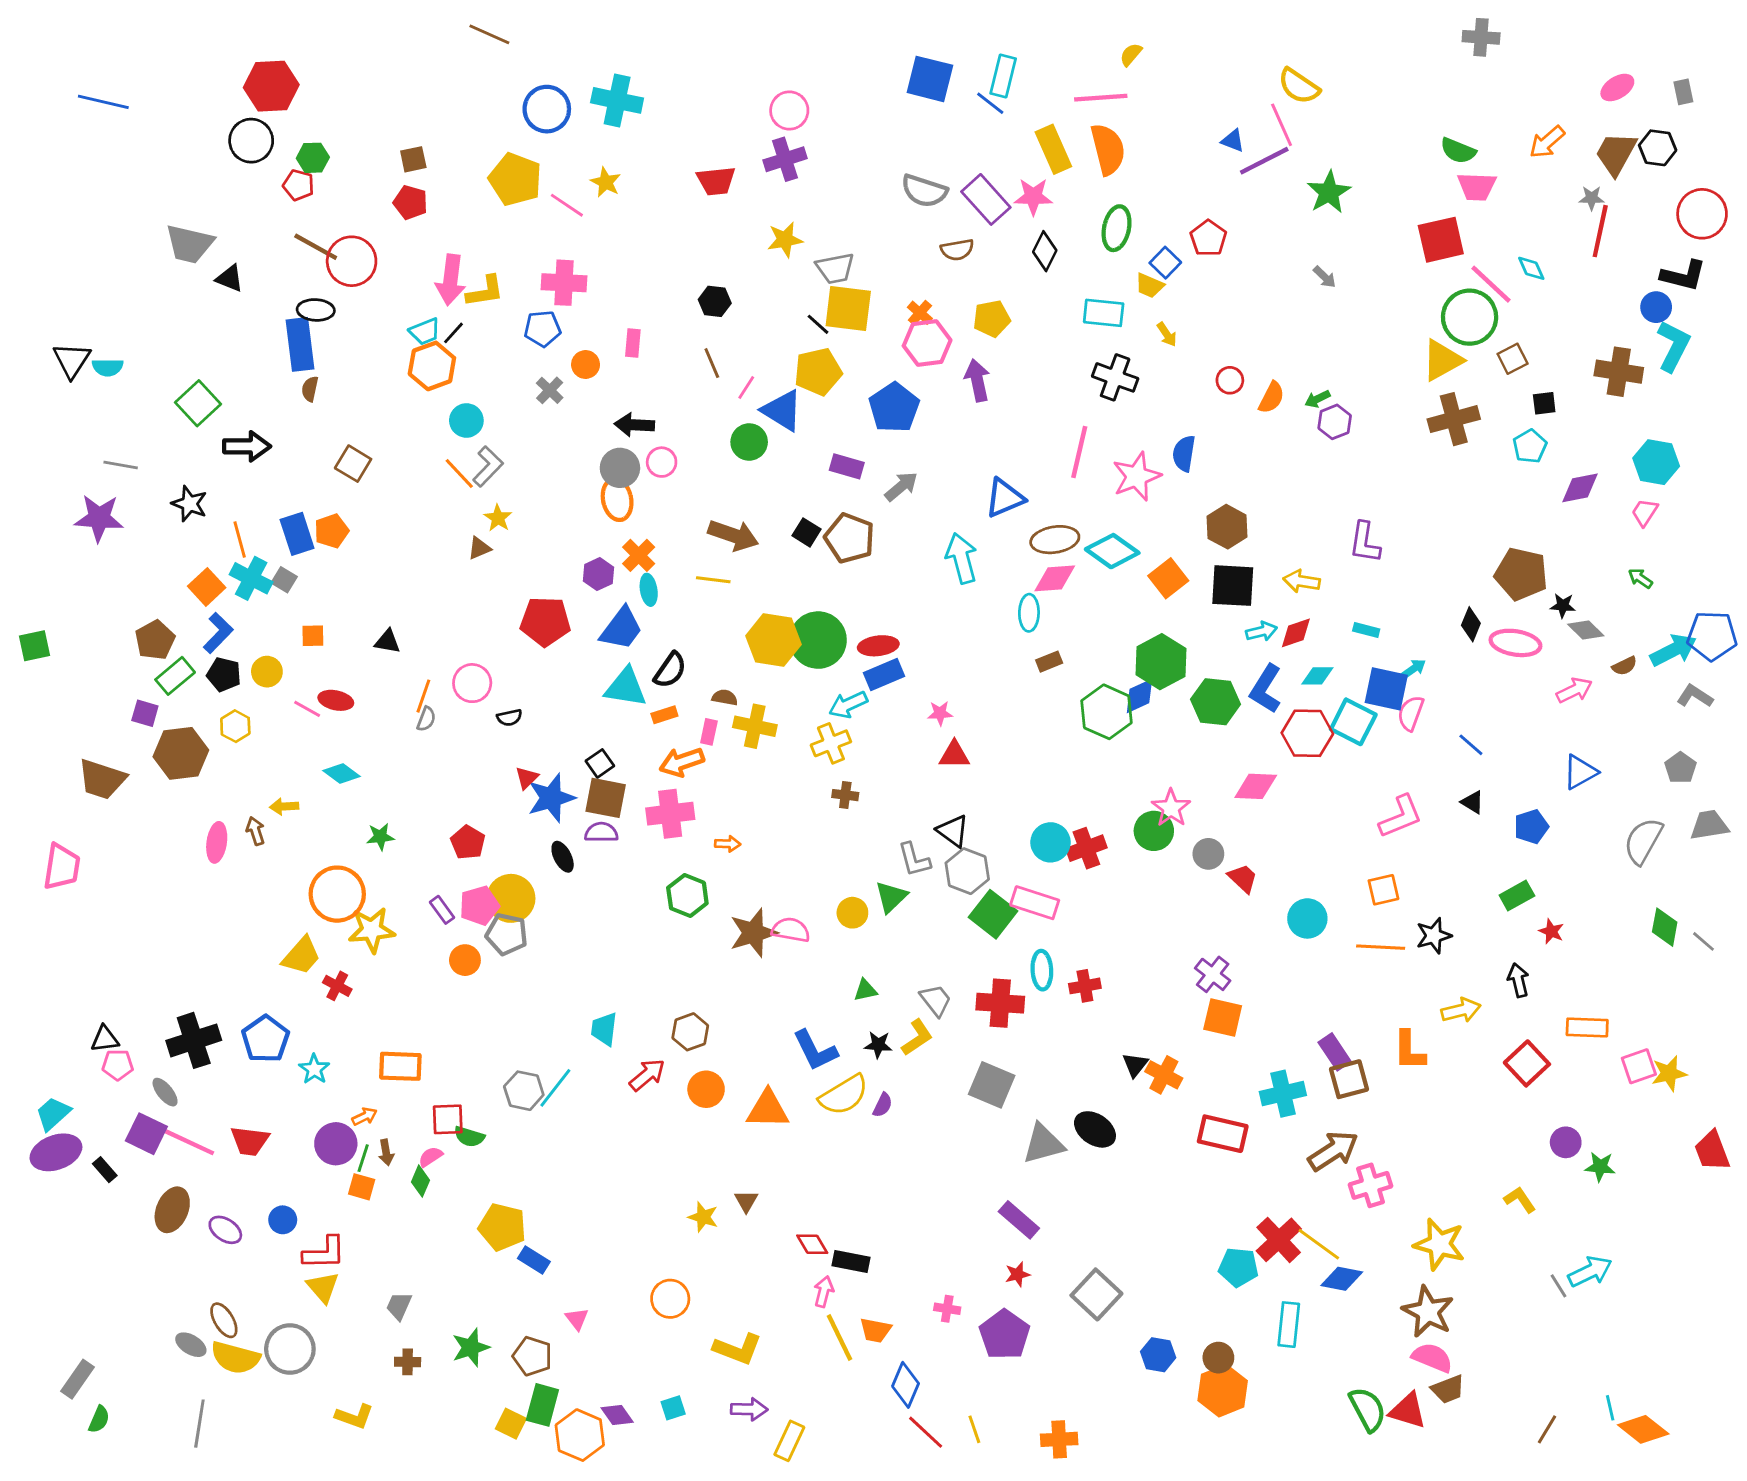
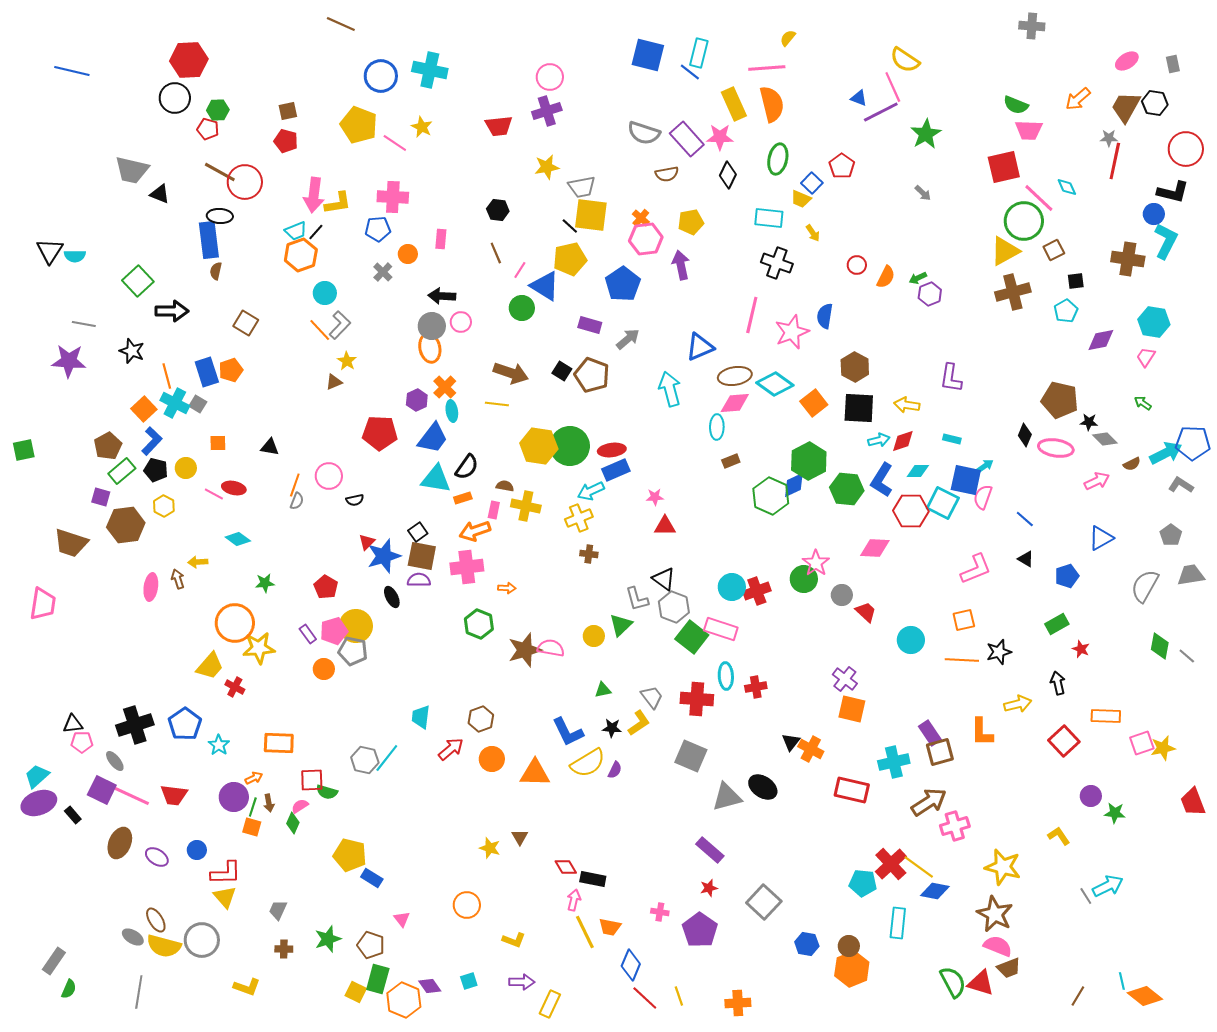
yellow L-shape: (738, 1349) -> (514, 940), size x0.7

